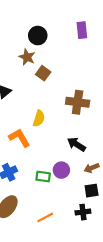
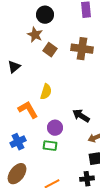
brown cross: (78, 102) -> (82, 49), moved
purple circle: (61, 170) -> (55, 128), moved

